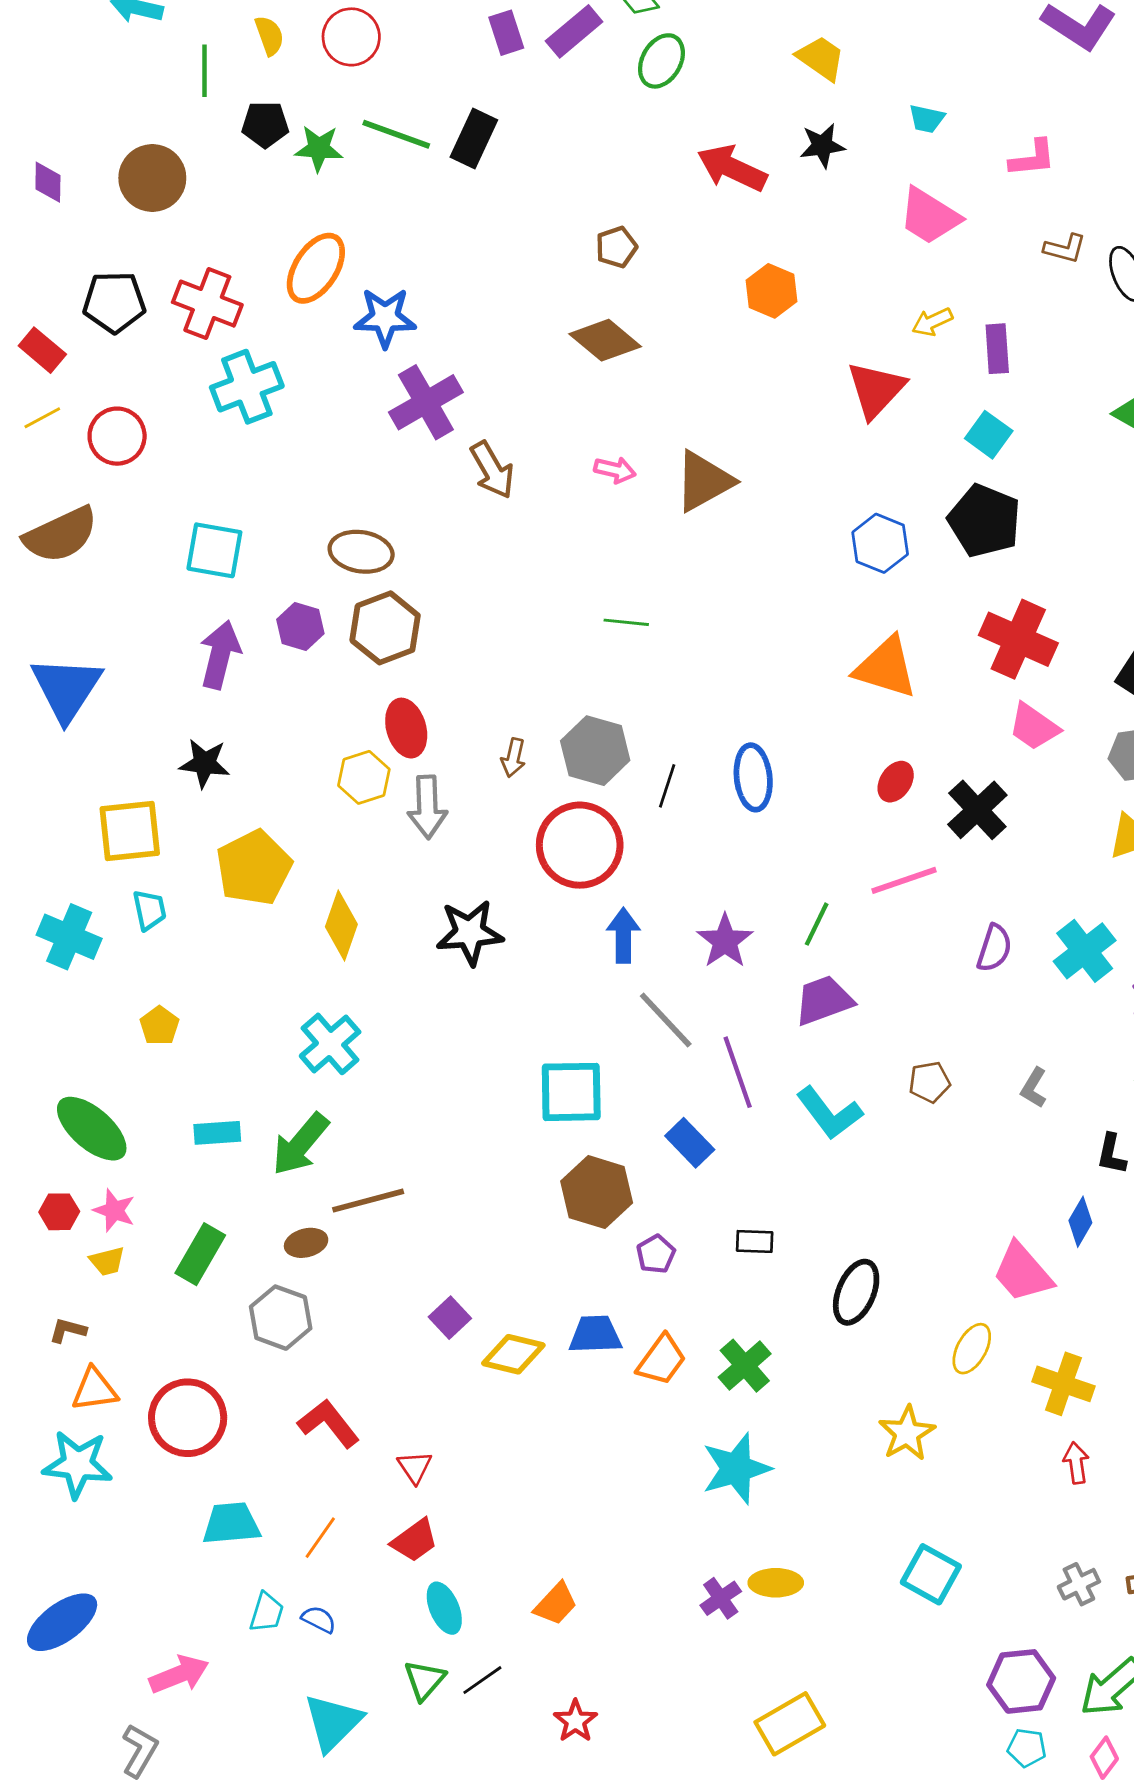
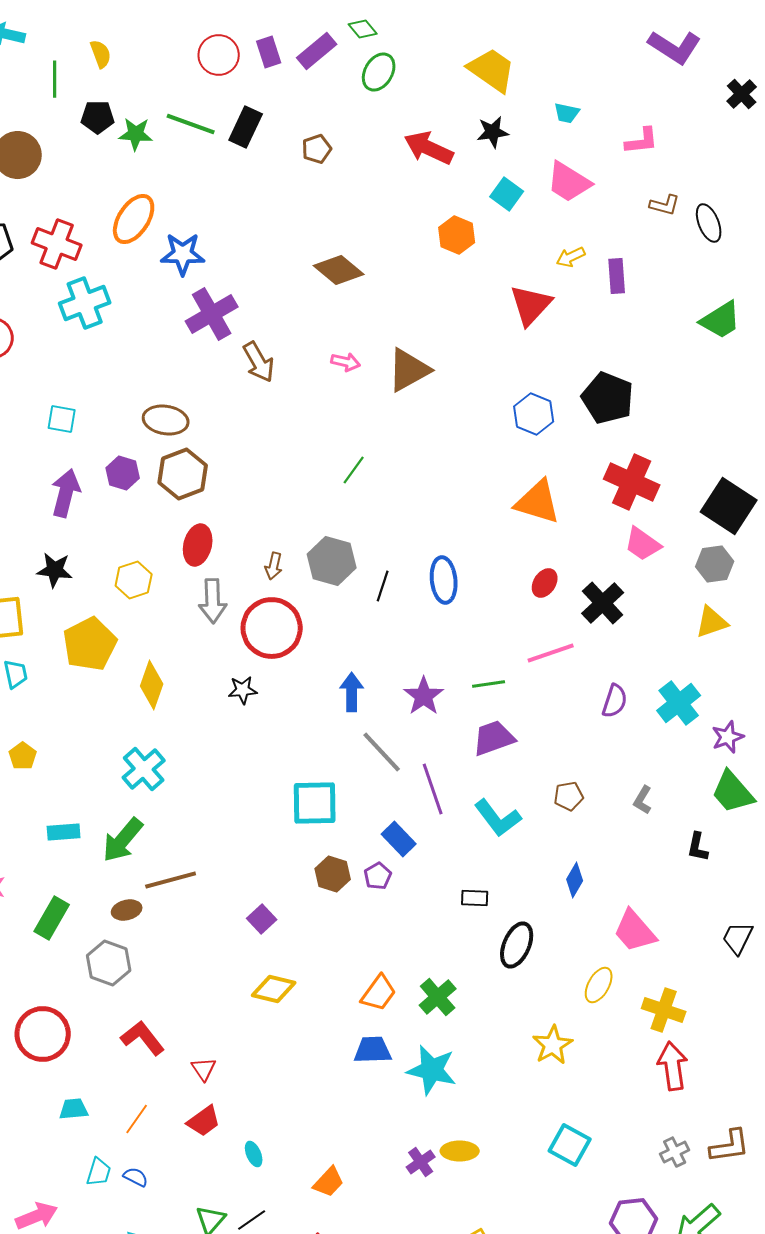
red circle: (351, 37) -> (219, 55), moved
yellow trapezoid: (821, 58) -> (492, 70), size x1.4
brown pentagon: (616, 247) -> (317, 149), moved
cyan square: (989, 435) -> (507, 194), moved
cyan square: (214, 550) -> (62, 419), size x0.7
green line: (626, 622) -> (354, 470), turned -60
red ellipse: (406, 728) -> (198, 545), turned 30
yellow hexagon: (364, 777) -> (134, 580), moved
red circle: (580, 845) -> (272, 628), moved
green line: (817, 924) -> (489, 684), turned 56
black star: (470, 933) -> (243, 690), size x0.6
brown hexagon: (597, 1192) -> (333, 874), size x0.7
blue diamond: (1080, 1222) -> (575, 880), moved
black rectangle: (755, 1241) -> (475, 898), moved
purple pentagon: (656, 1254) -> (378, 876), moved
purple square: (450, 1318) -> (262, 919), moved
blue trapezoid: (595, 1335) -> (373, 1050), moved
red arrow: (1076, 1463) -> (673, 1066), size x1.6
cyan star: (736, 1469) -> (432, 1070), turned 30
cyan trapezoid: (231, 1524) -> (74, 1109), size x0.7
orange trapezoid: (556, 1604) -> (329, 1182), moved
cyan ellipse: (444, 1608) -> (254, 1154), moved, size x0.7

